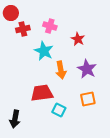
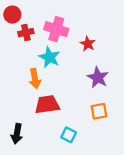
pink cross: (50, 26) -> (56, 29), size x1.5
orange arrow: (61, 70) -> (35, 79), moved
cyan square: (59, 110) -> (69, 135), moved

